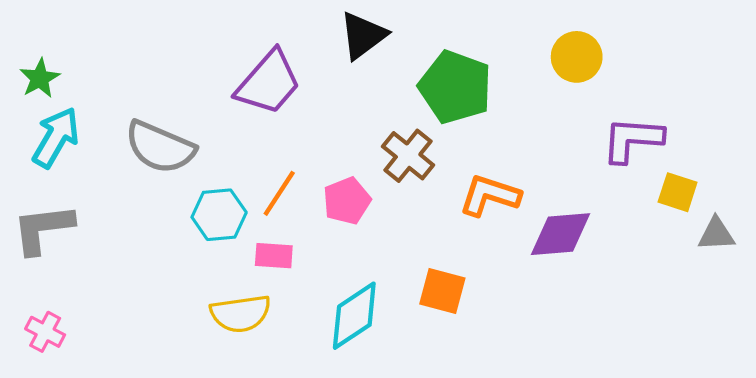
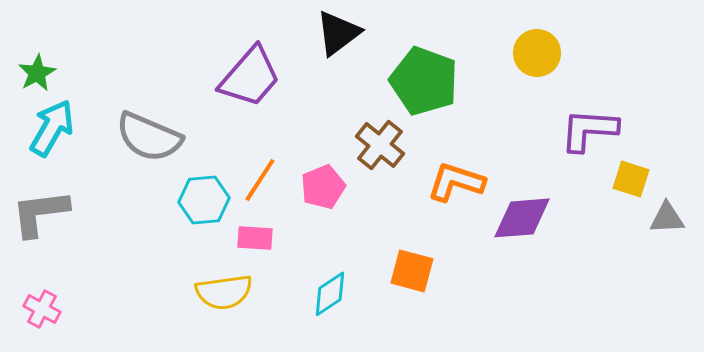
cyan diamond: (354, 316) -> (330, 294), size x0.7

